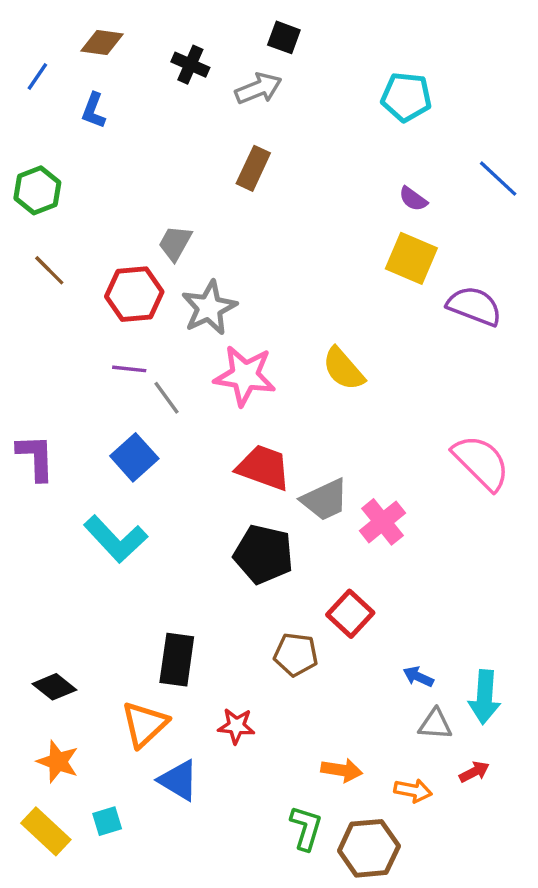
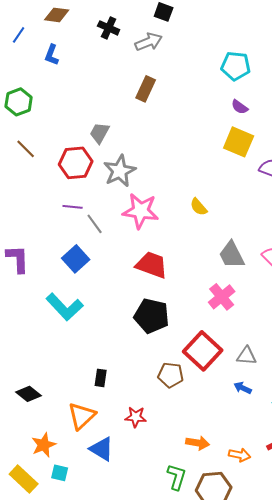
cyan pentagon: (406, 97) -> (236, 66), moved
yellow semicircle: (343, 369) -> (199, 207), size x0.7
gray trapezoid: (325, 500) -> (232, 255), moved, turned 88
red square: (350, 614) -> (203, 351), size x1.4
black rectangle: (177, 660) -> (101, 378), size x0.6
gray triangle: (435, 724) -> (247, 356), moved
orange star: (58, 762) -> (44, 445), moved, turned 30
cyan square: (107, 821) -> (60, 473), turned 30

